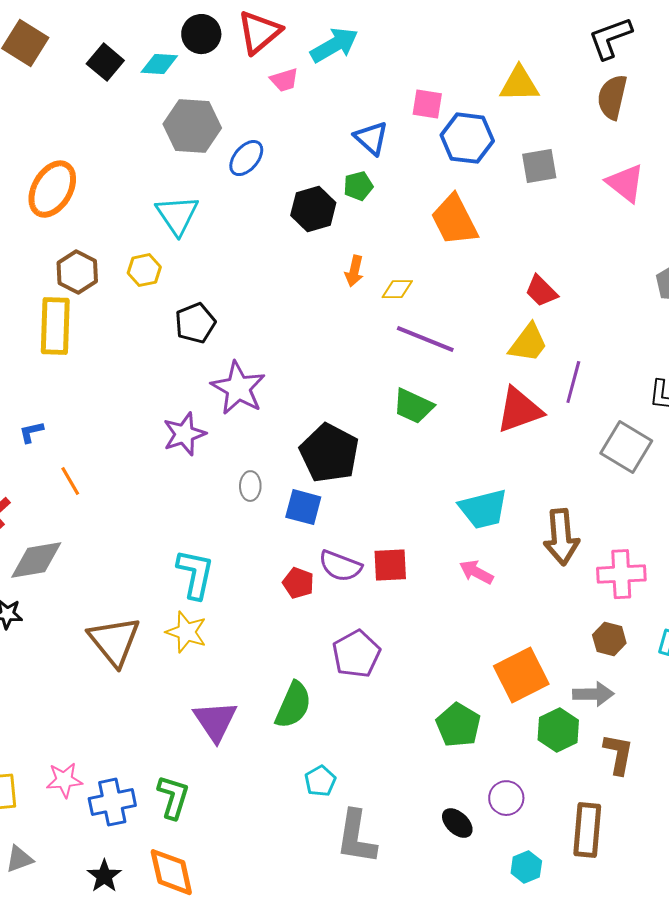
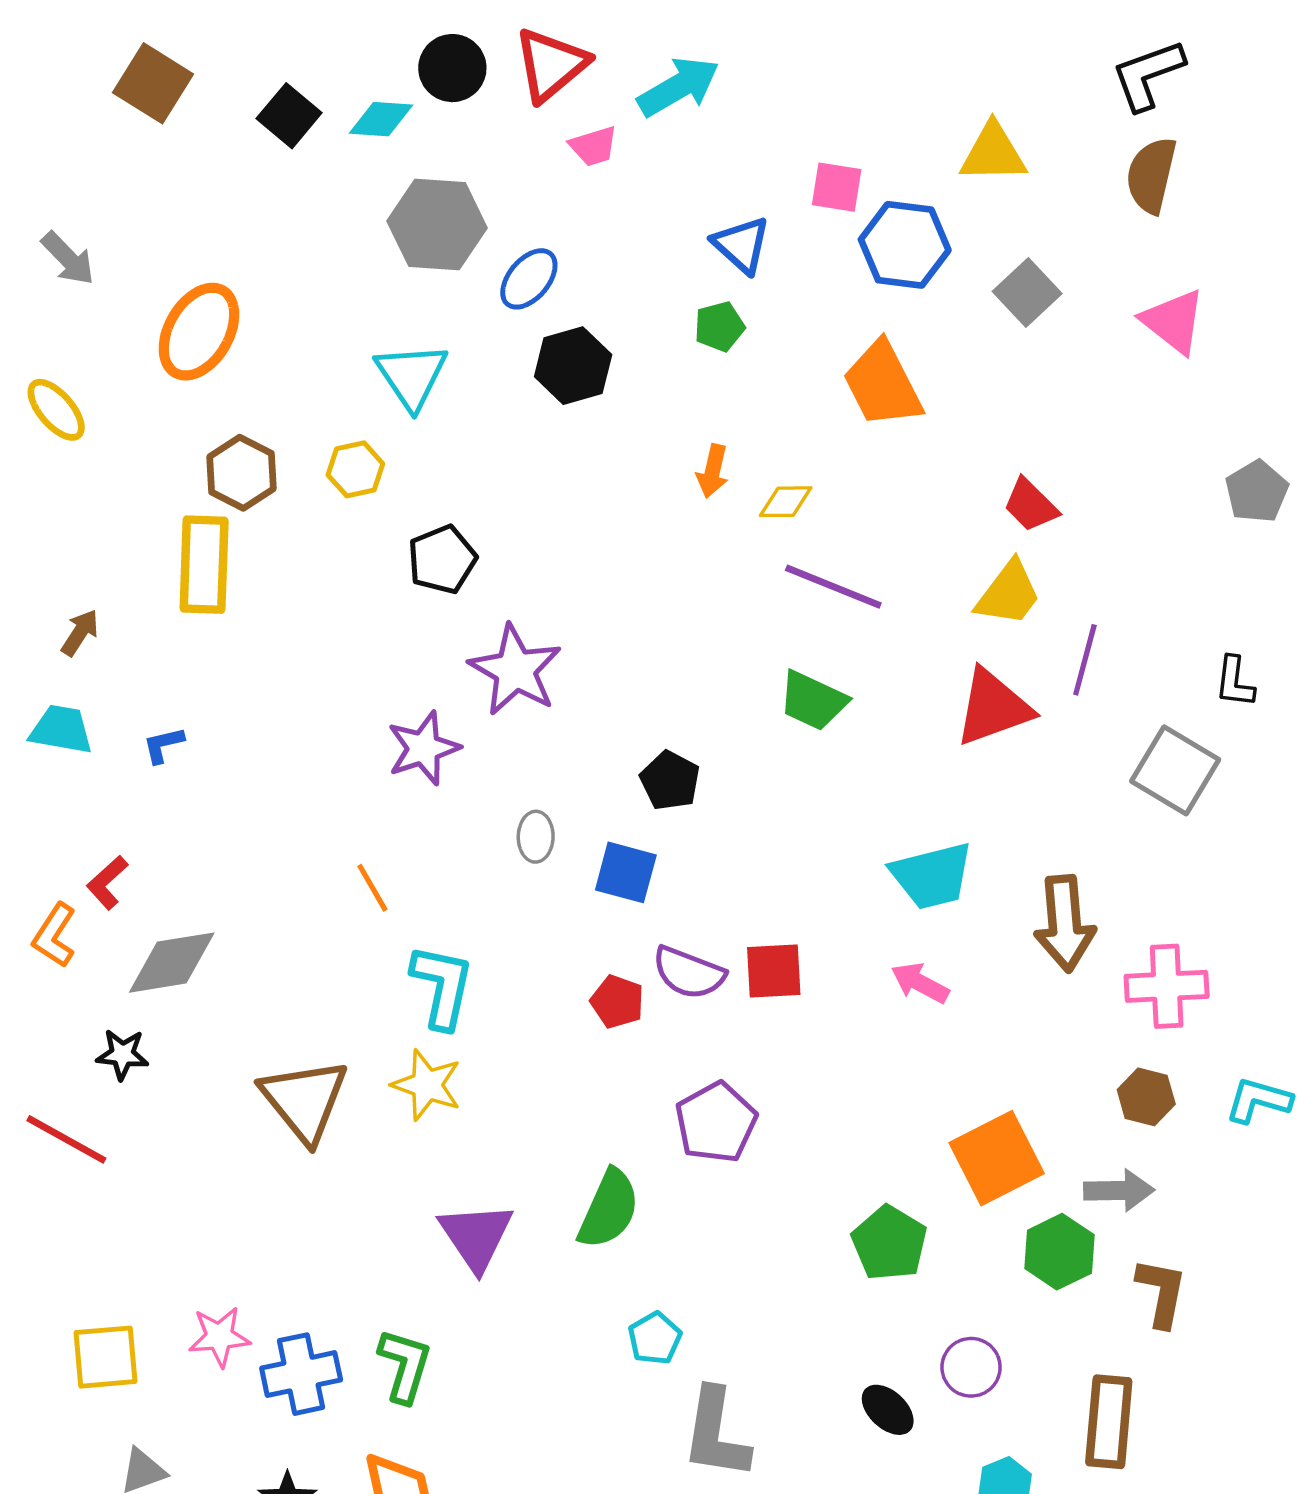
gray square: (539, 166) -> (1027, 292), turned -33
black hexagon: (313, 209) -> (573, 366), moved
black pentagon: (329, 453) -> (670, 781), size x0.6
orange line: (70, 481) -> (372, 888), moved

